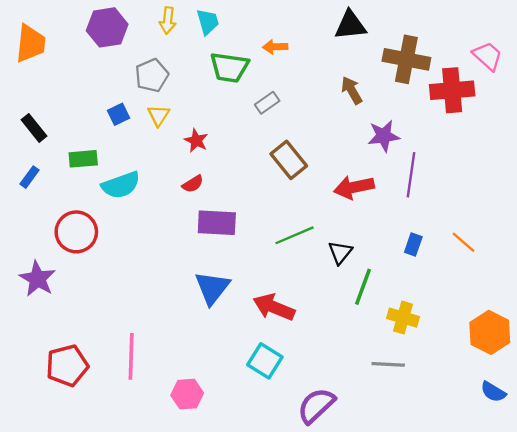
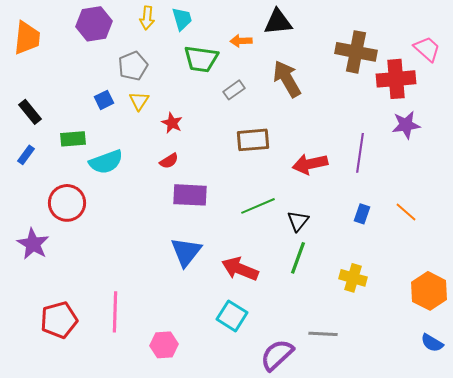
black triangle: (350, 25) -> (278, 22), moved
brown arrow: (352, 90) -> (287, 79), moved, size x1.5
purple star: (384, 136) -> (406, 125), moved
brown rectangle: (289, 160) -> (253, 140), turned -56
green line: (363, 287) -> (298, 258), moved
gray line: (388, 364) -> (323, 334), moved

